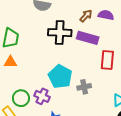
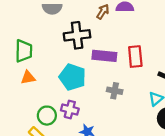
purple rectangle: (88, 38) -> (104, 56), moved
cyan pentagon: (60, 77) -> (72, 77), moved
gray cross: (84, 87) -> (115, 91), turned 32

